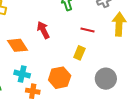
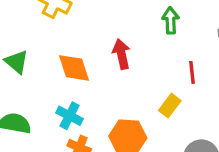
red line: (87, 30) -> (192, 72), turned 56

